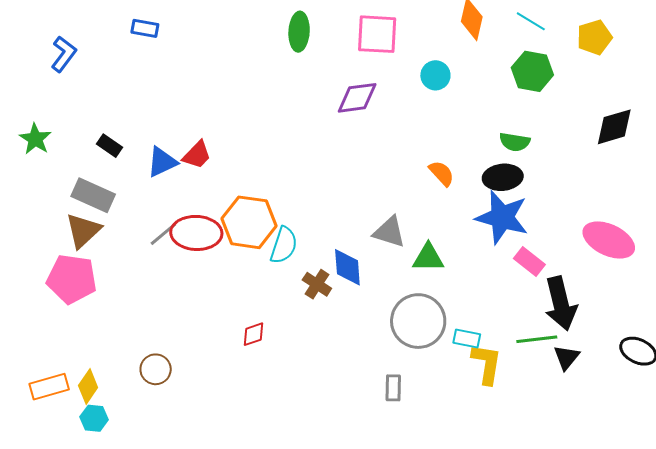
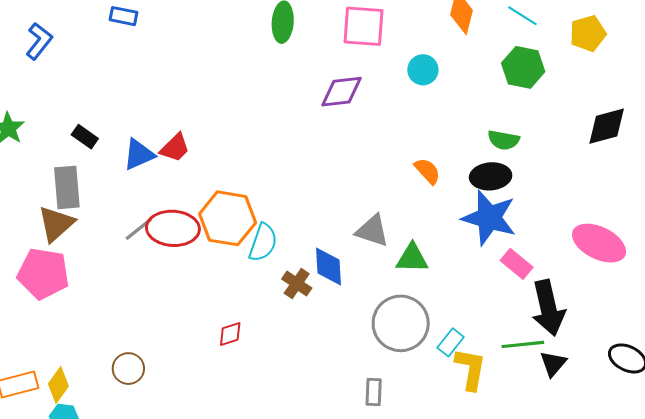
gray rectangle: (93, 195) -> (67, 187), turned 60
cyan rectangle: (467, 339) -> (451, 342), turned -64

